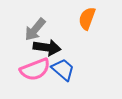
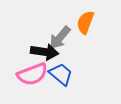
gray arrow: (35, 29) -> (60, 38), moved

